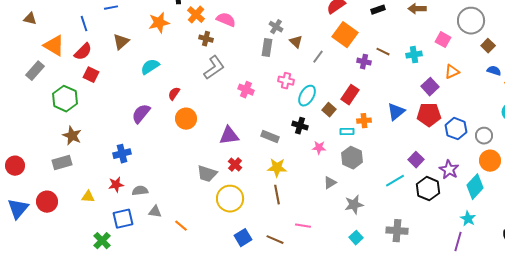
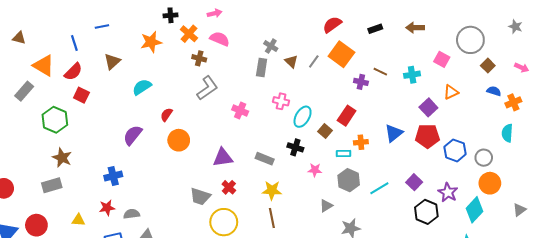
gray line: (318, 57) -> (314, 61), moved
cyan line: (395, 181) -> (379, 188), moved

